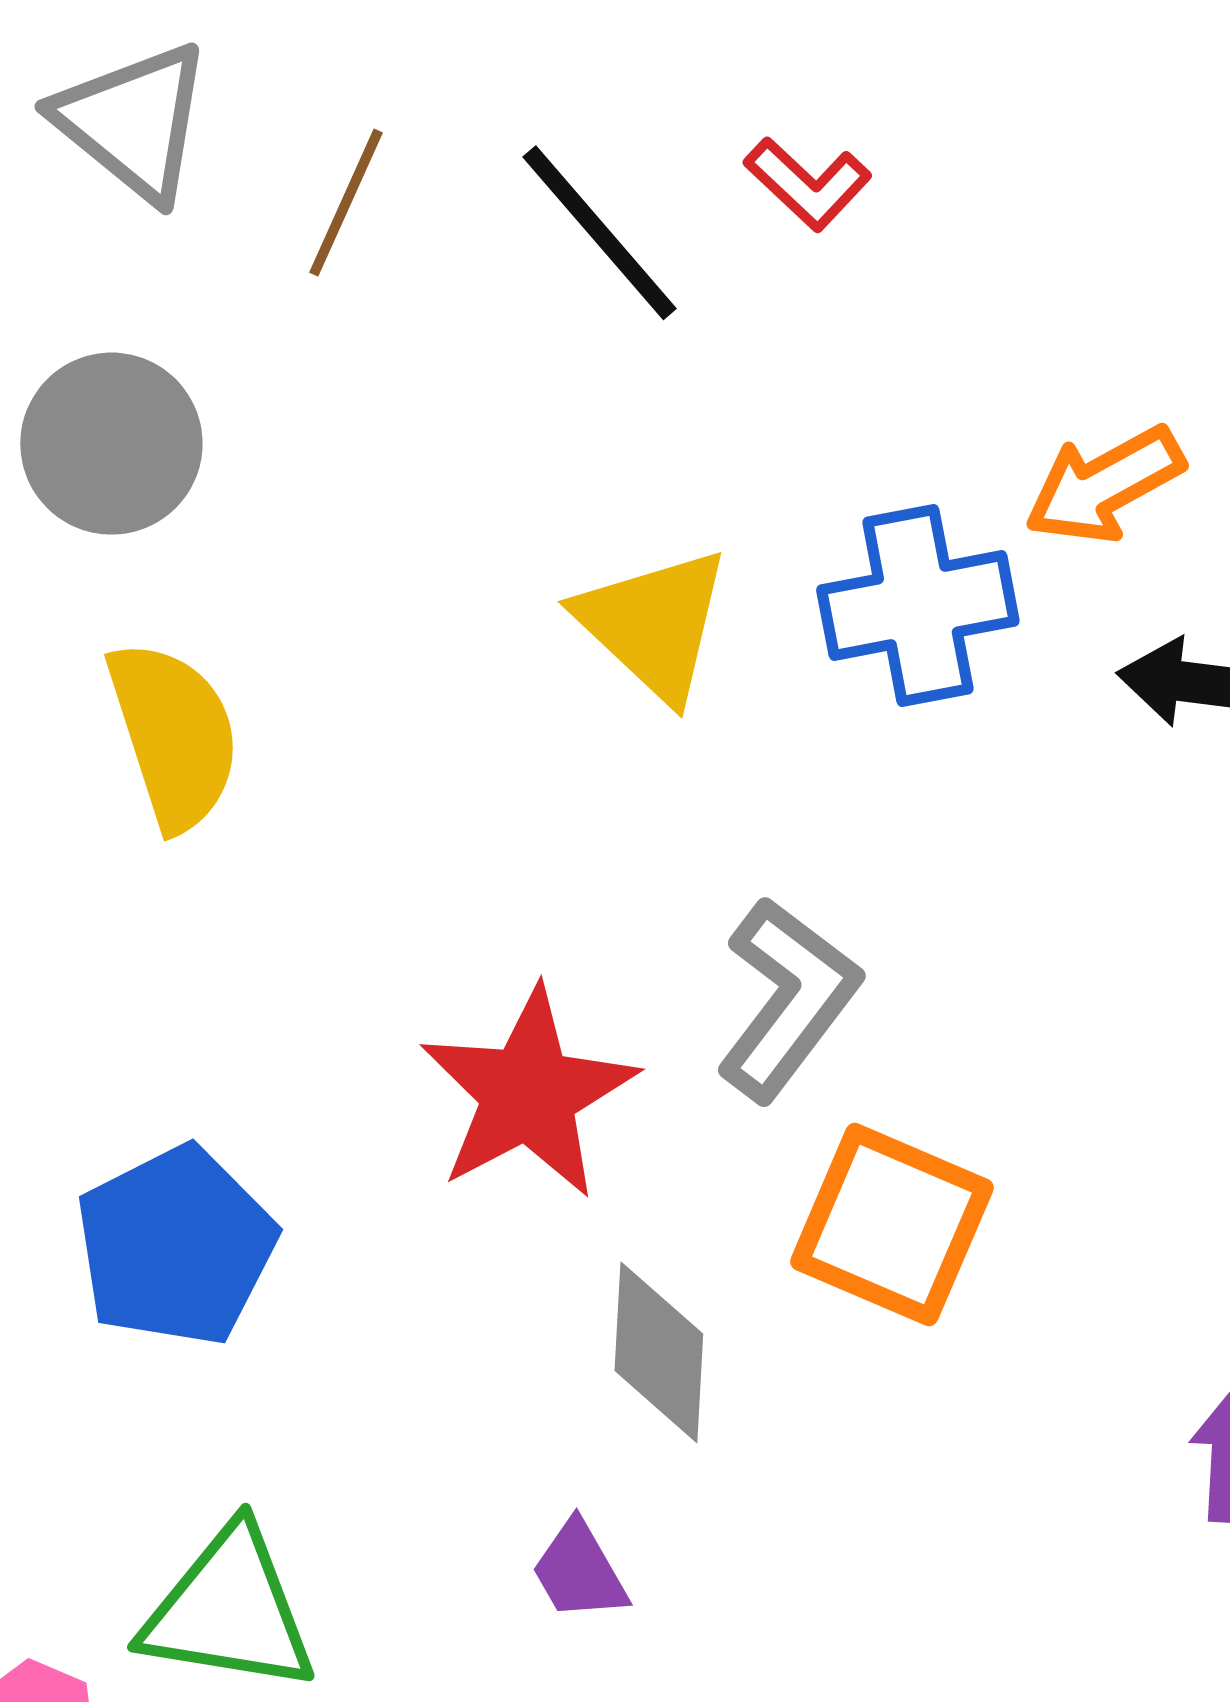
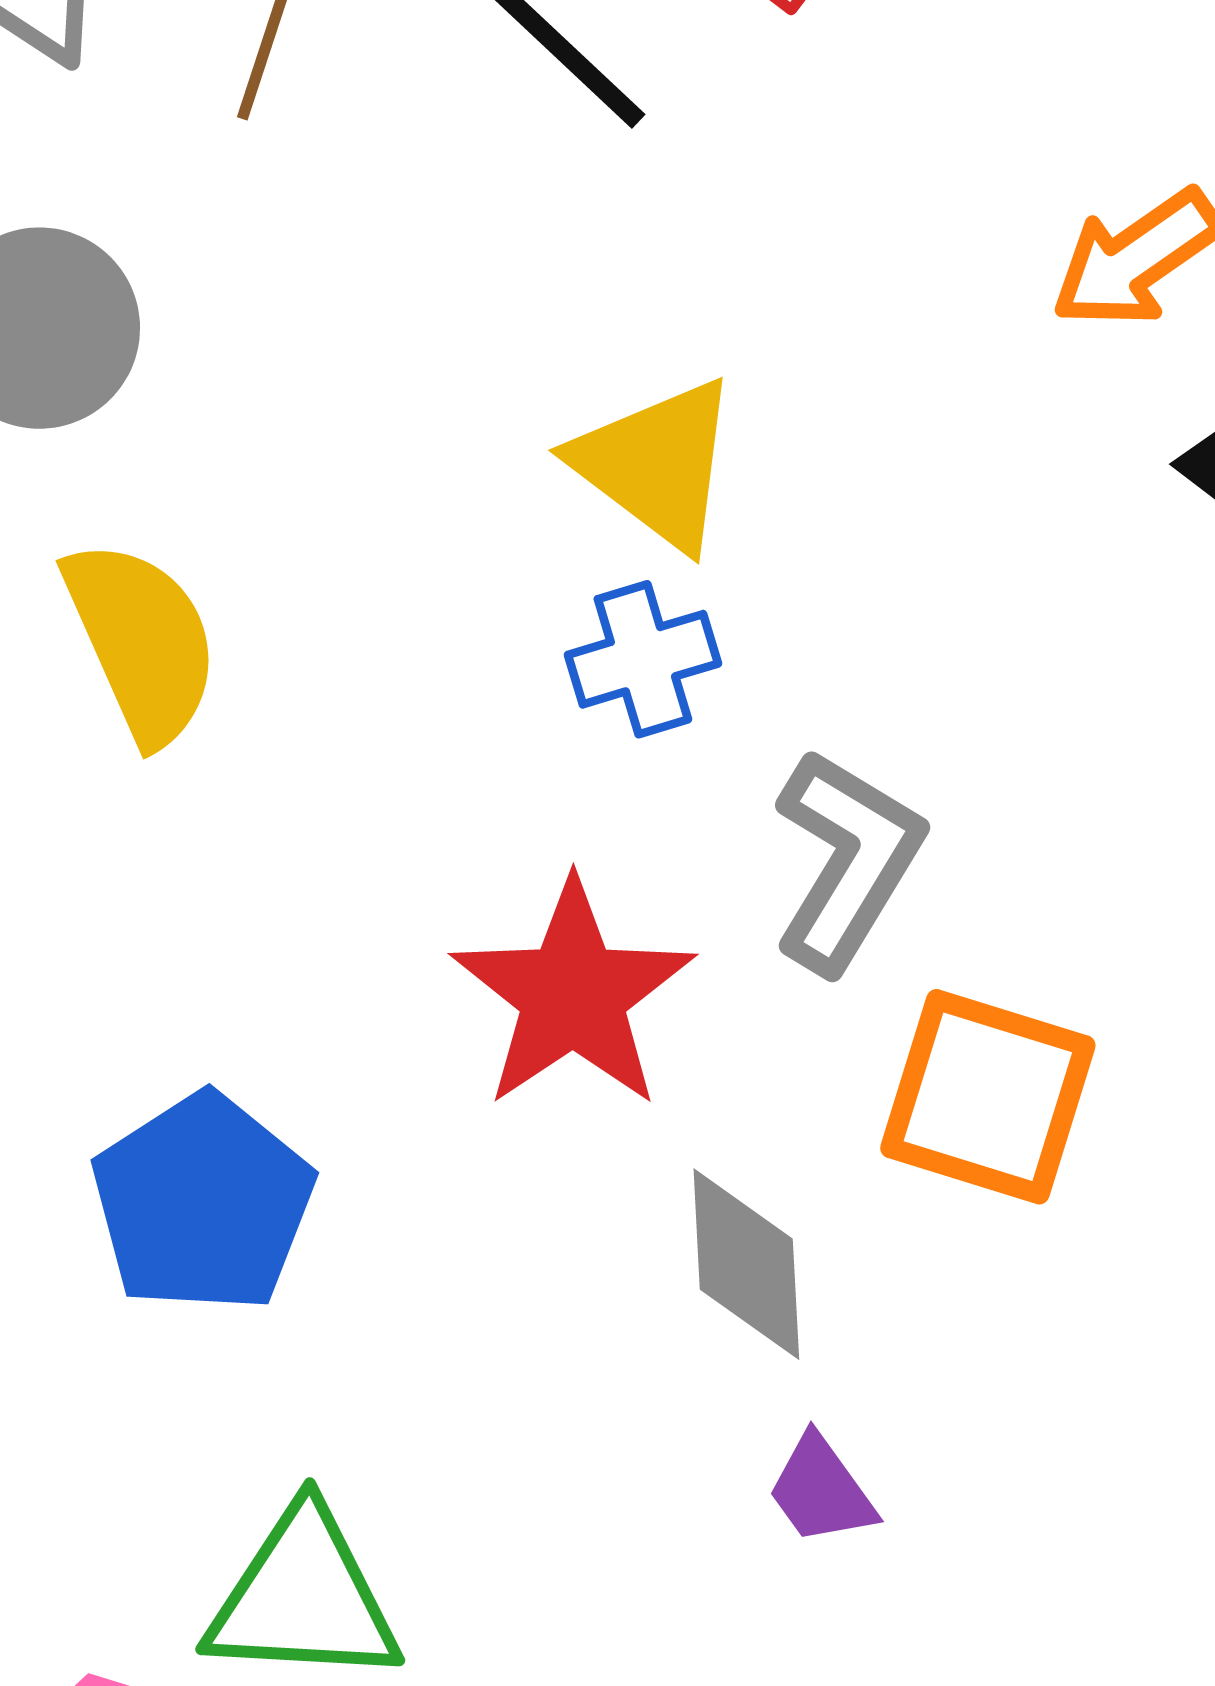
blue cross: (918, 605) -> (643, 659), moved, size x0.7
purple trapezoid: (579, 1571) -> (821, 1490), moved

